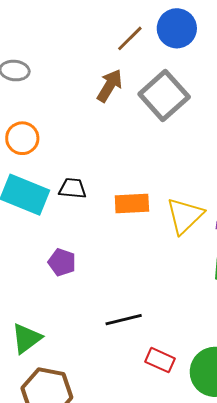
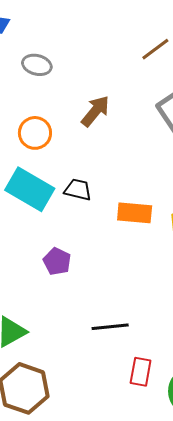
brown arrow: (110, 86) -> (95, 111), moved
red rectangle: (160, 360) -> (141, 372), turned 68

